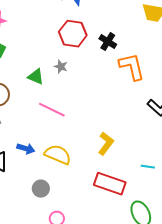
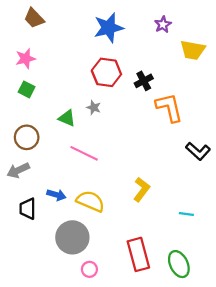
black cross: (108, 42) -> (144, 81), turned 30
red rectangle: (110, 184) -> (138, 254), moved, turned 56
gray circle: (41, 189) -> (72, 237), size x1.8

